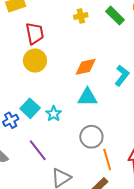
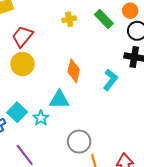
red trapezoid: (35, 33) -> (22, 36), turned -130
orange diamond: (86, 67) -> (74, 71), turned -65
cyan triangle: (87, 97) -> (59, 100), moved

